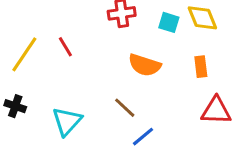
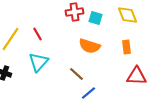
cyan square: (169, 22) -> (96, 18), moved
cyan triangle: (67, 121) -> (38, 62), moved

